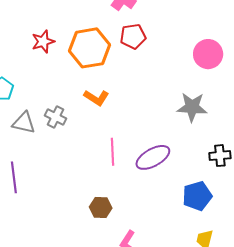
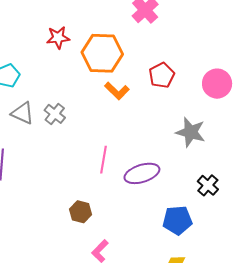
red pentagon: (133, 36) -> (162, 75), moved, turned -30
orange L-shape: (96, 98) -> (117, 91), moved
black cross: (220, 156) -> (208, 185), turned 35

